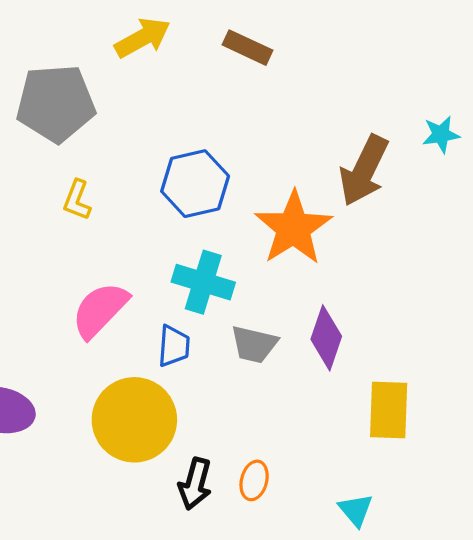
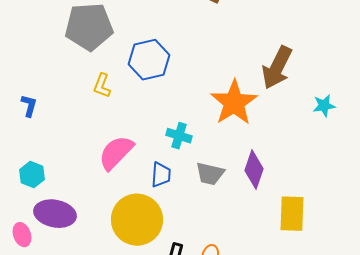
cyan star: (441, 134) -> (324, 106), moved
blue hexagon: (195, 184) -> (149, 60), moved
cyan cross: (203, 282) -> (179, 136), size x0.7

